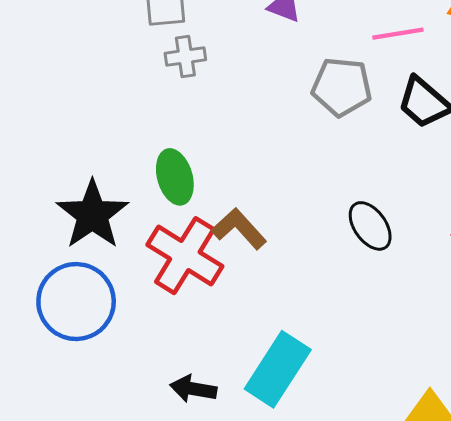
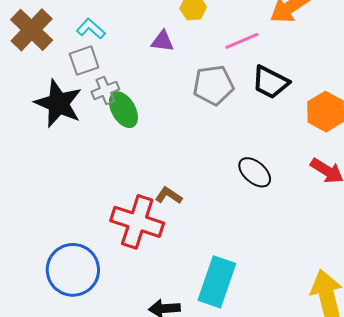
green ellipse: (175, 177) -> (123, 110), moved
black star: (92, 215) -> (58, 103), moved
brown L-shape: (239, 229) -> (169, 195), size x0.7

